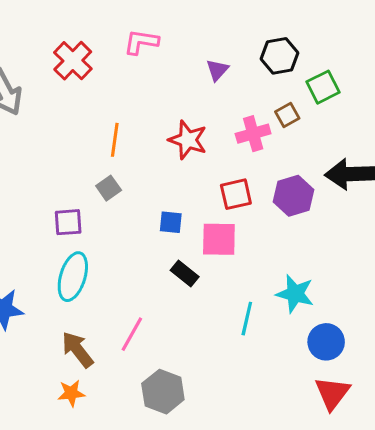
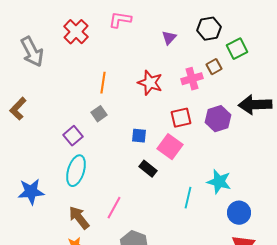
purple square: (68, 222) -> (73, 136), turned -36
pink square: (219, 239) -> (170, 147), turned 35

